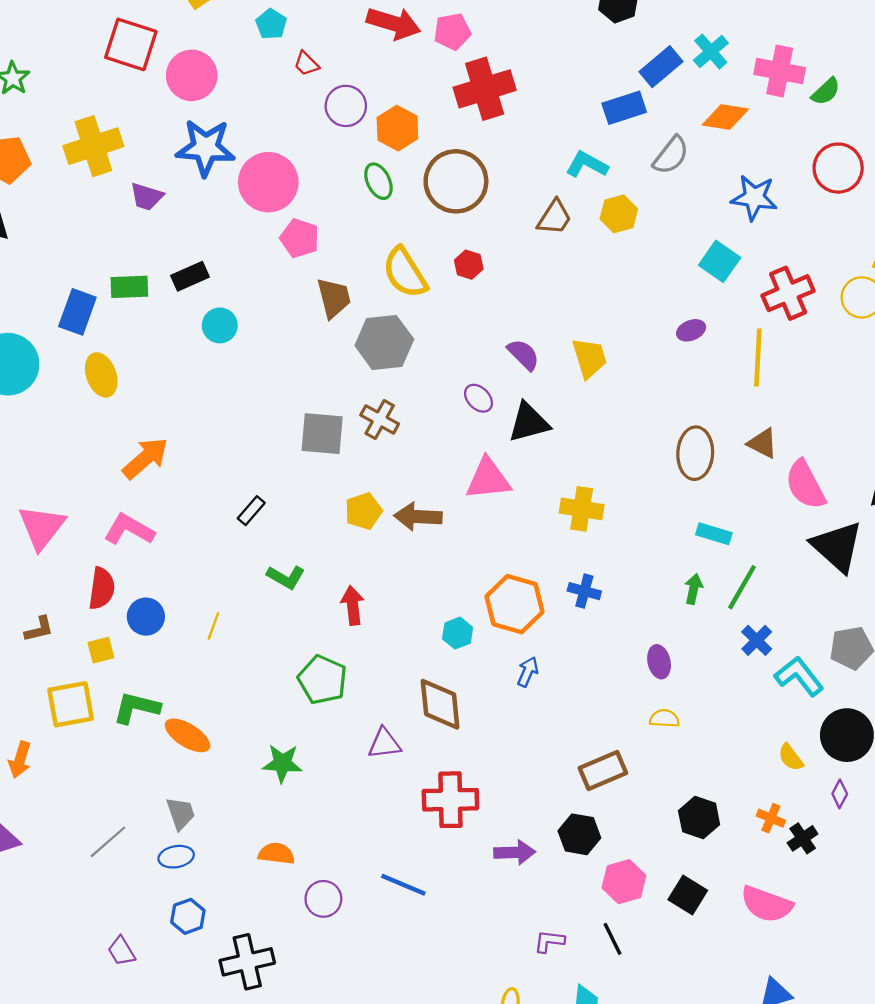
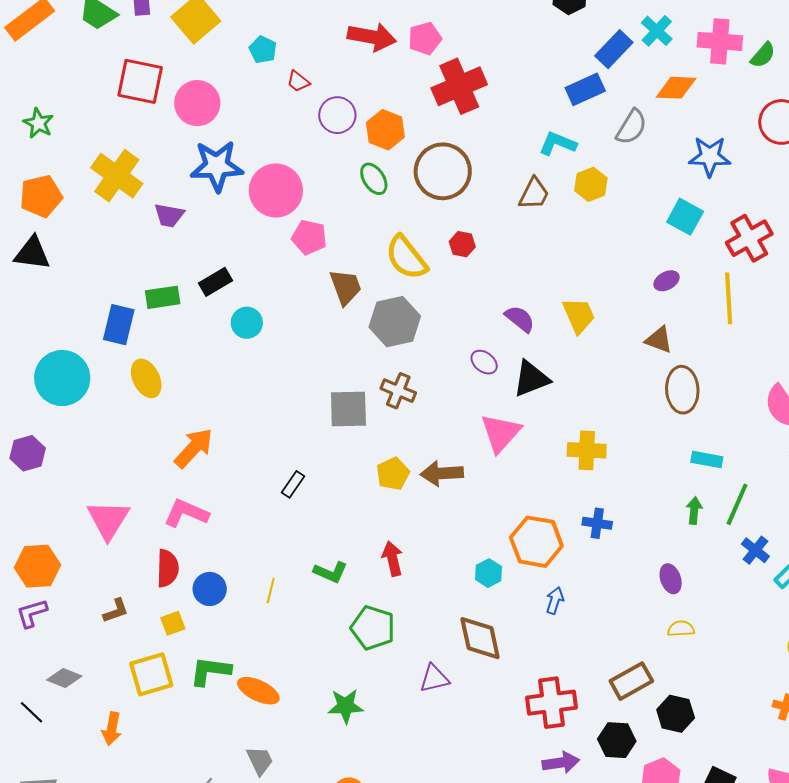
yellow cross: (93, 146) -> (117, 176), turned -30
brown triangle: (762, 443) -> (659, 340), moved
pink triangle: (488, 479) -> (501, 433), turned -36
green L-shape: (286, 577) -> (331, 572), moved
red cross: (450, 800) -> (551, 703), moved
black hexagon: (699, 818) -> (676, 714), moved

